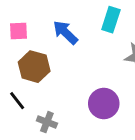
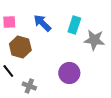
cyan rectangle: (111, 20) -> (74, 25), moved

